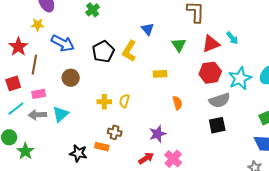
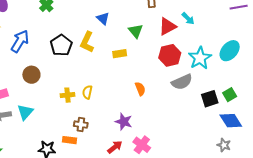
blue arrow: (63, 43) -> (20, 41), turned -80
yellow rectangle: (160, 74) -> (120, 54), moved
black square: (217, 125) -> (210, 99), moved
purple star: (158, 134) -> (124, 122), turned -30

